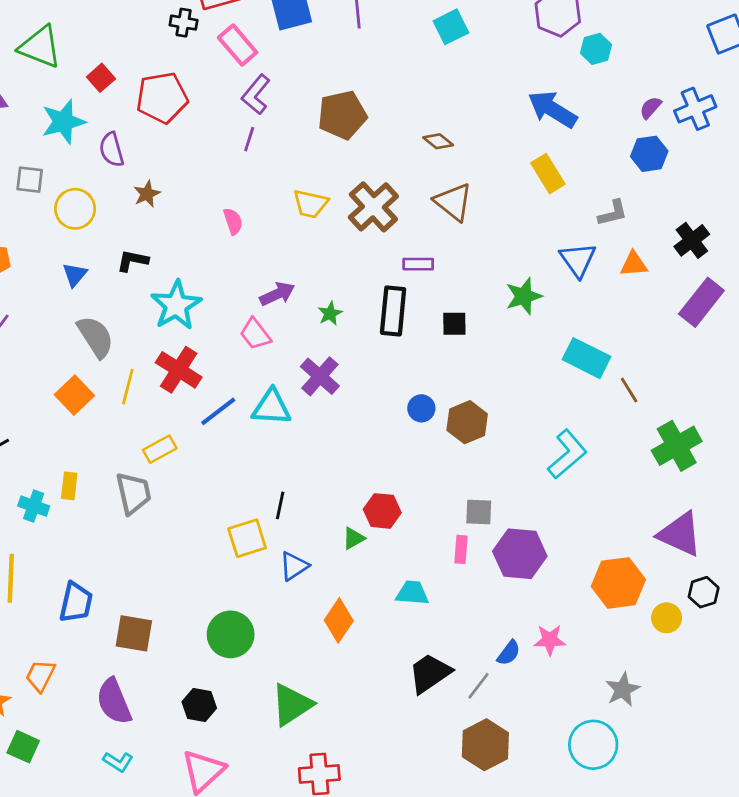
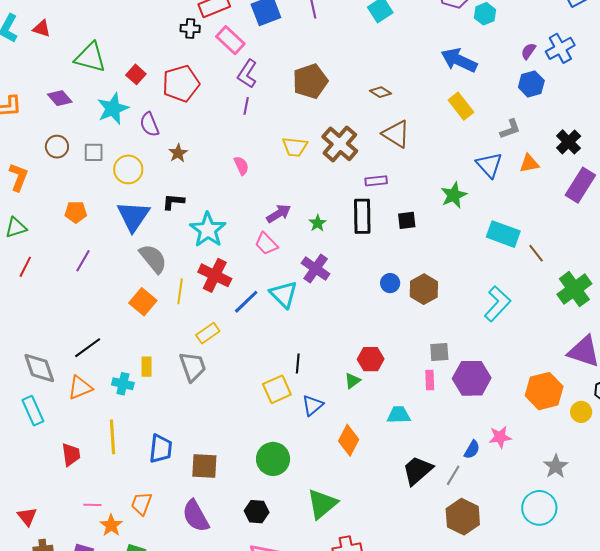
blue triangle: (75, 275) -> (133, 216), size x1.8
cyan triangle: (272, 407) -> (284, 294), turned 48

